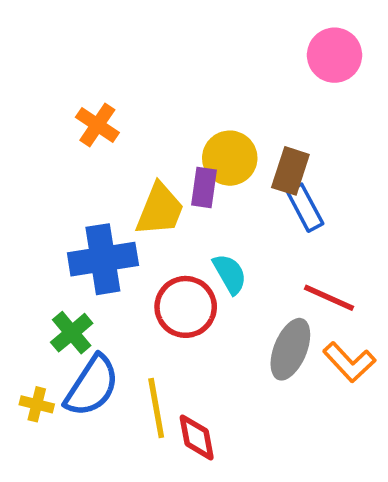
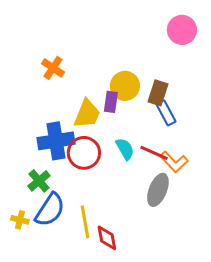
red line: (329, 298) -> (154, 153), moved
red circle: (186, 307) -> (84, 153), moved
orange L-shape: (349, 362) -> (174, 162), moved

